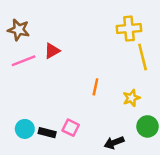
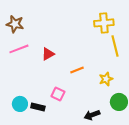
red triangle: (52, 51) -> (48, 54), moved
orange line: (95, 87) -> (77, 70), turned 56
pink square: (71, 128) -> (58, 94), moved

